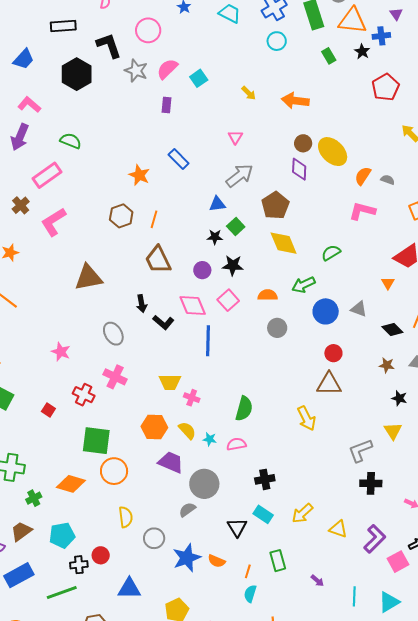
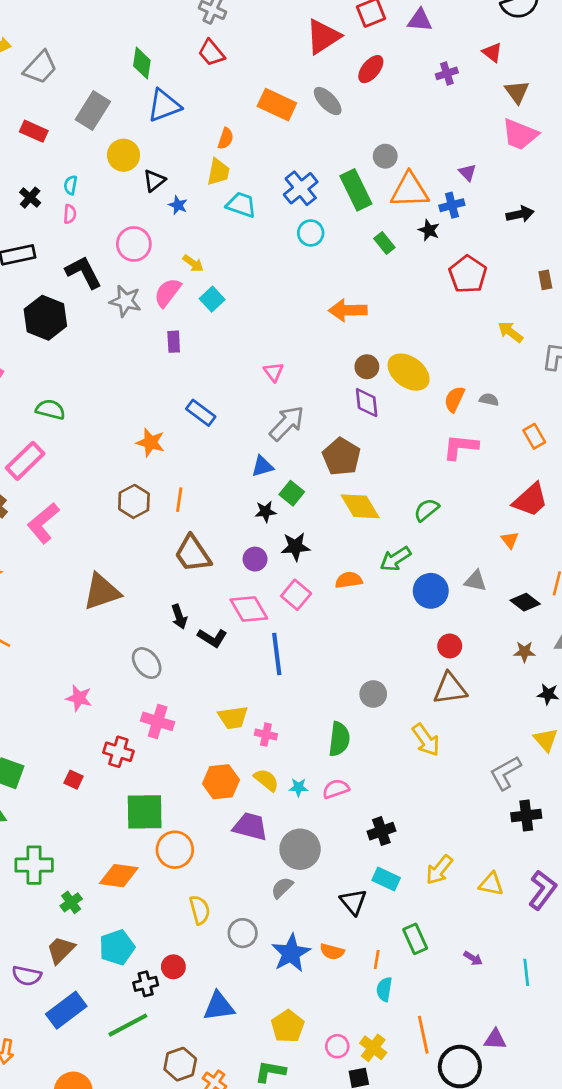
yellow arrow: (249, 93) -> (193, 263), moved
gray circle: (277, 328) -> (373, 694), moved

